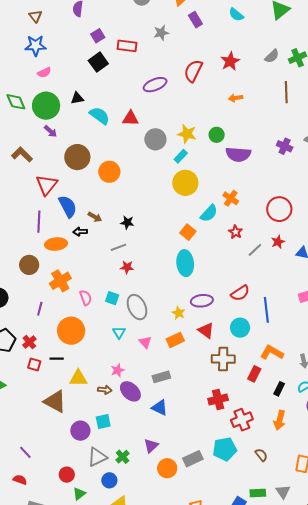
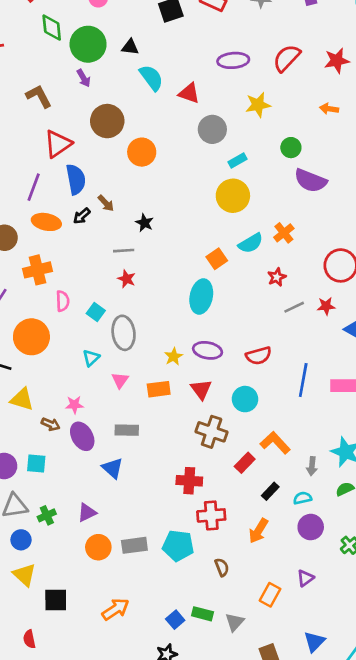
yellow star: (187, 134) -> (258, 105), moved, turned 30
black arrow: (80, 232) -> (82, 216), turned -56
blue line: (266, 310) -> (303, 380), moved

